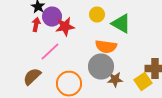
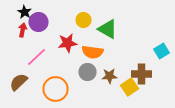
red star: (65, 27) -> (68, 43), moved
gray circle: (101, 67) -> (88, 72), size x0.7
brown star: (115, 80) -> (110, 76), moved

